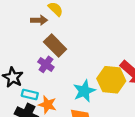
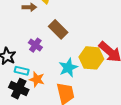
brown rectangle: (55, 45) -> (58, 29), moved

